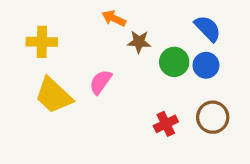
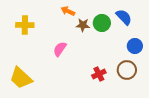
green circle: (174, 62) -> (102, 23), moved
blue circle: (206, 65) -> (135, 46), moved
yellow trapezoid: (54, 95) -> (21, 78), moved

